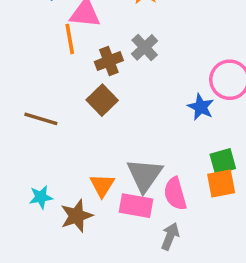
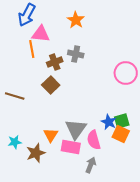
gray cross: (145, 47) -> (76, 54), turned -35
blue star: (201, 107) -> (109, 122), moved
orange square: (221, 184) -> (121, 134), turned 36

